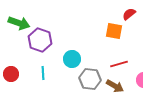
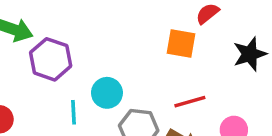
cyan line: (43, 73) -> (74, 112), moved

